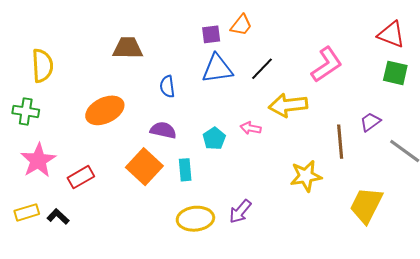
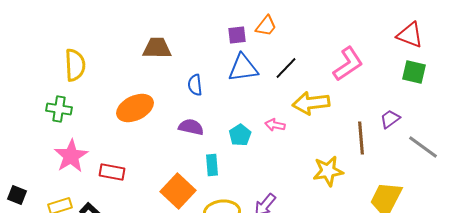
orange square: (144, 167) -> (178, 191), moved
red rectangle: (81, 177) -> (112, 172), turned 40

